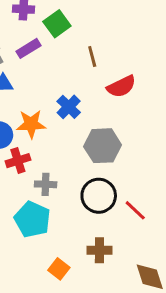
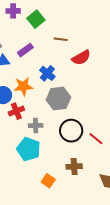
purple rectangle: (29, 48) -> (25, 50), moved
brown line: (92, 57) -> (61, 39), turned -64
gray hexagon: (103, 146) -> (58, 99), moved

